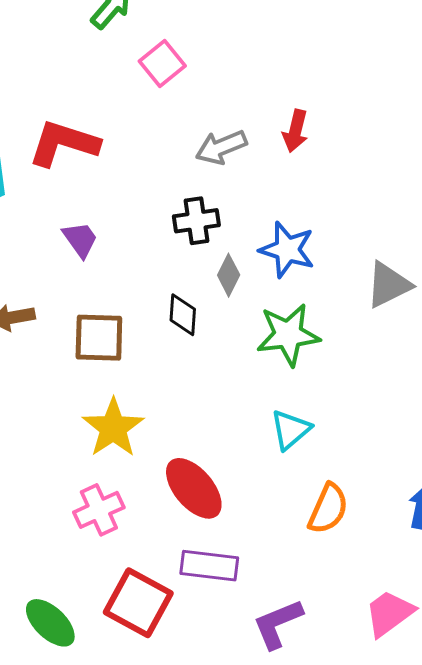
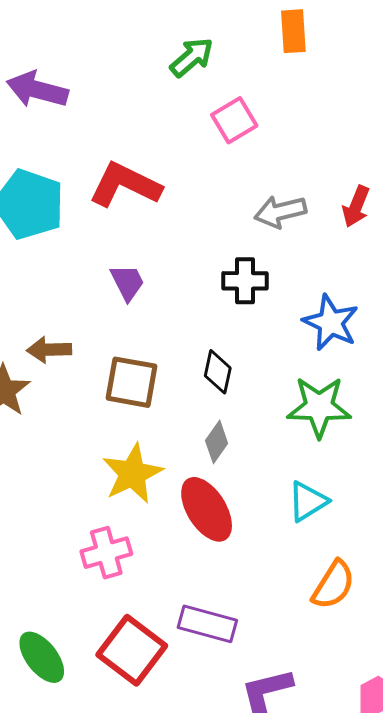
gray diamond: (229, 275) -> (217, 442), moved
red ellipse: (194, 488) -> (207, 509), moved

